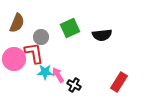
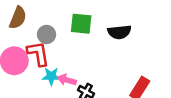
green square: (70, 28) -> (81, 24), turned 30
pink arrow: (58, 75) -> (67, 80), turned -42

